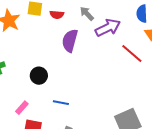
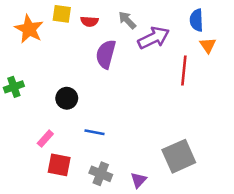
red line: (132, 54) -> (184, 71), turned 55

